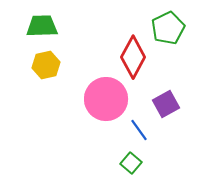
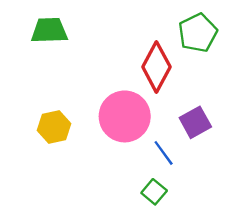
yellow hexagon: (46, 65) -> (54, 127), moved

